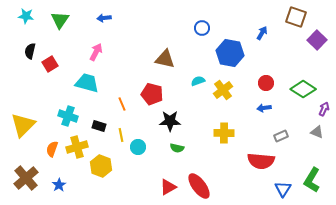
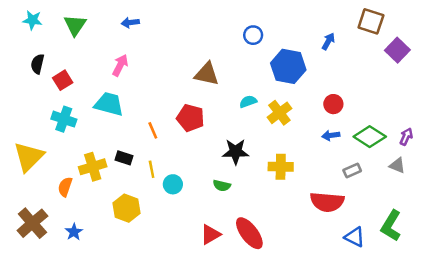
green diamond: (303, 89) -> (370, 137), moved
cyan cross: (68, 116) -> (64, 119), moved
black star: (170, 121) -> (236, 152), moved
yellow cross: (77, 147) -> (93, 167), moved
blue triangle: (283, 189) -> (355, 237), turned -36

